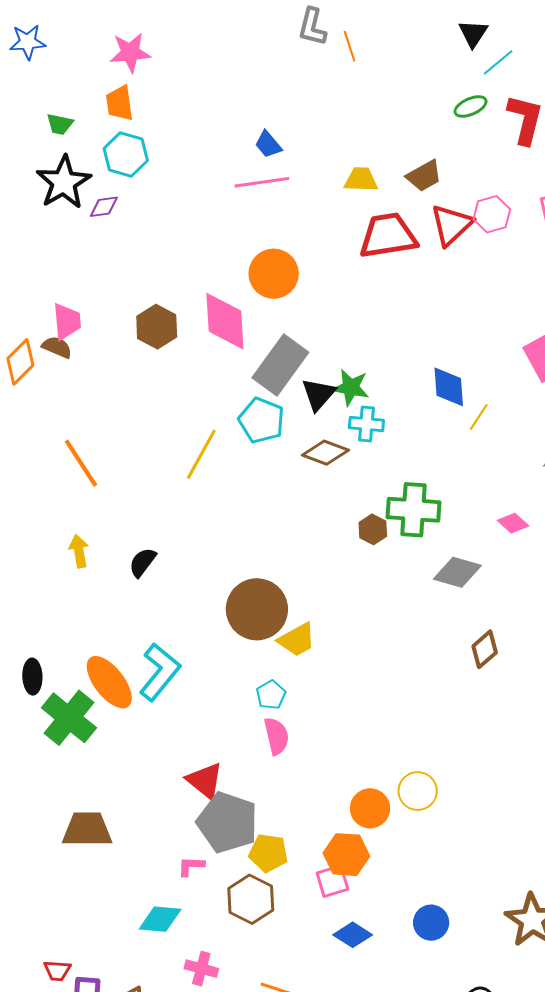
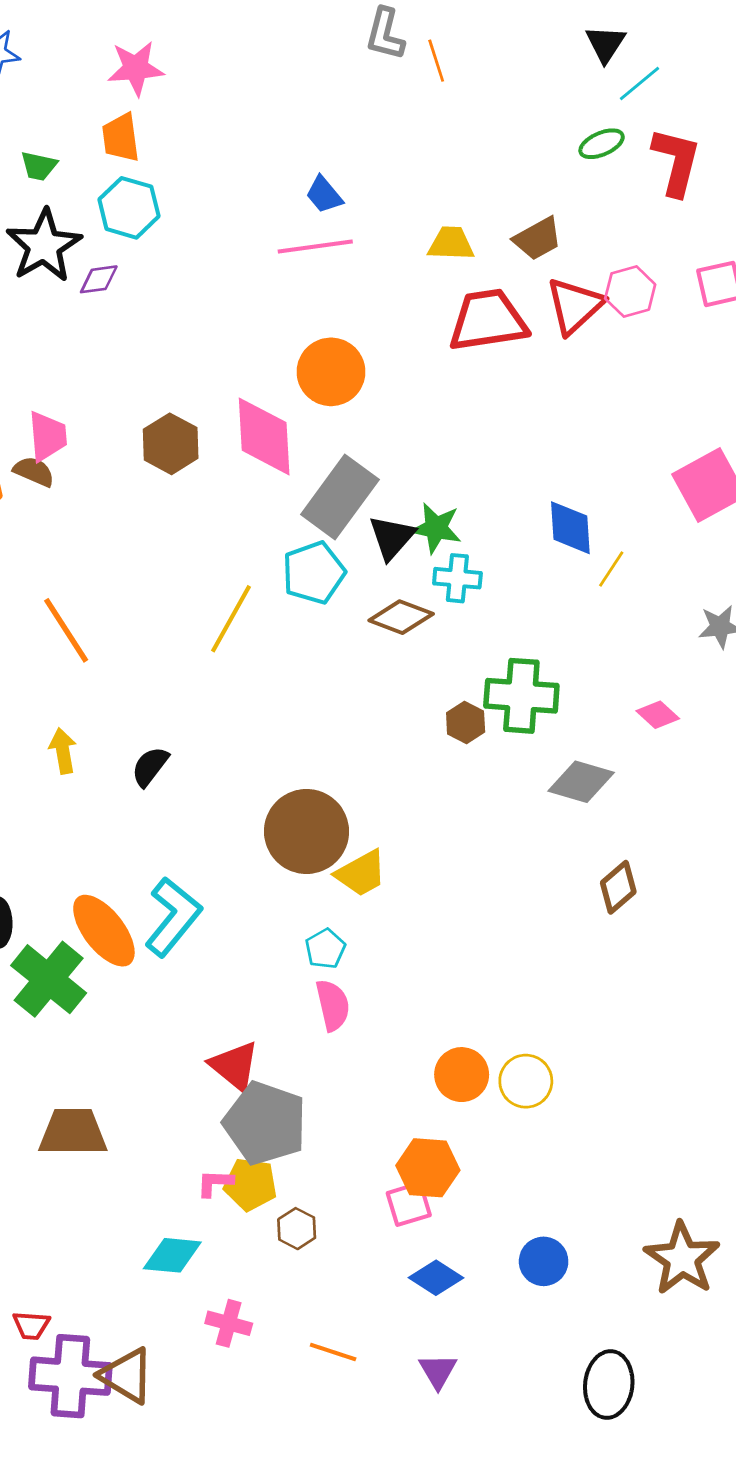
cyan pentagon: (261, 420) -> (314, 573), turned 30
orange circle: (370, 808) -> (462, 1075), moved
yellow pentagon: (268, 853) -> (250, 1184), moved
brown hexagon: (251, 899) -> (297, 1229), size x0.6

